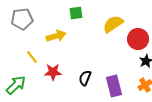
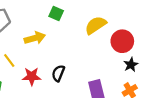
green square: (76, 13) -> (56, 13), turned 32
black semicircle: (85, 78) -> (58, 73), moved

